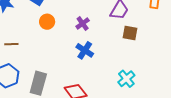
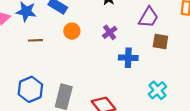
brown line: (11, 44) -> (35, 40), moved
blue cross: (85, 50) -> (128, 58), moved, turned -30

